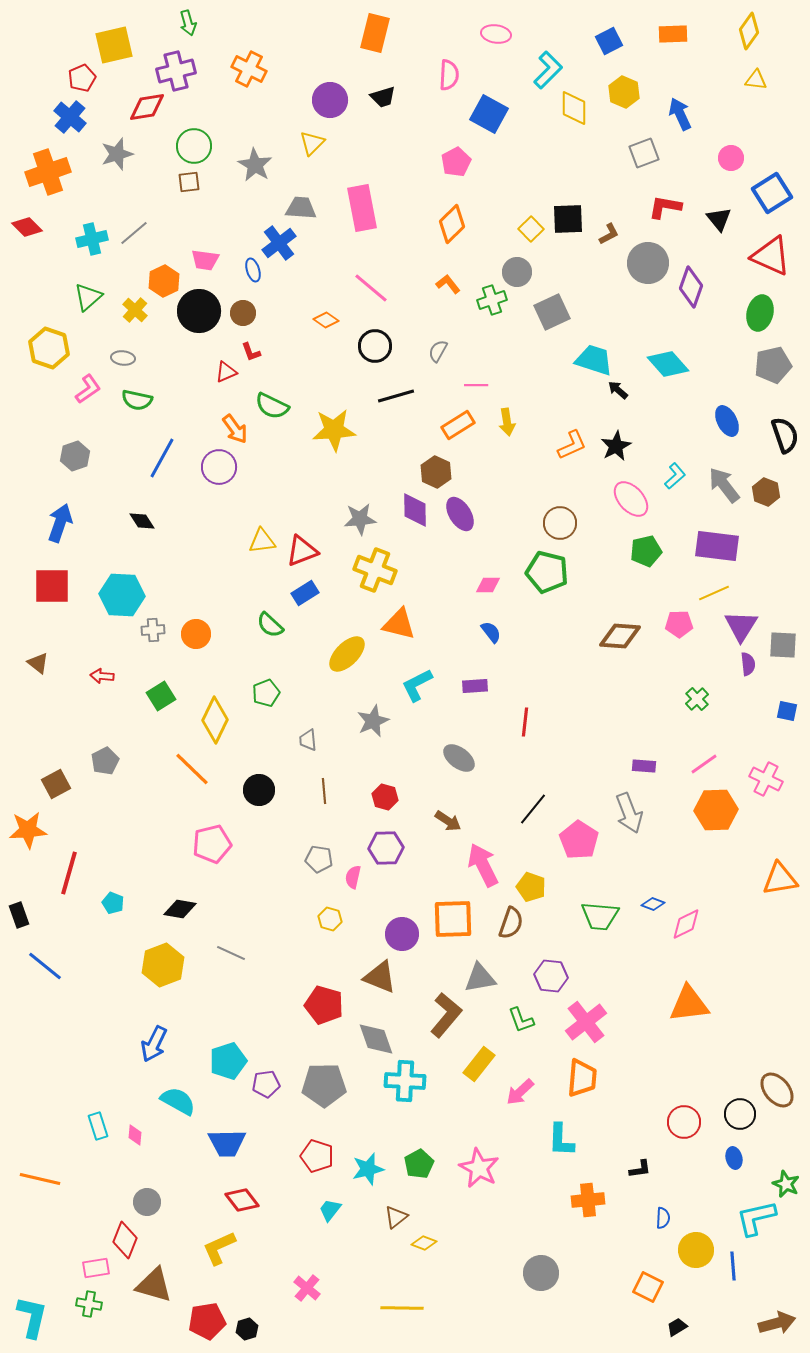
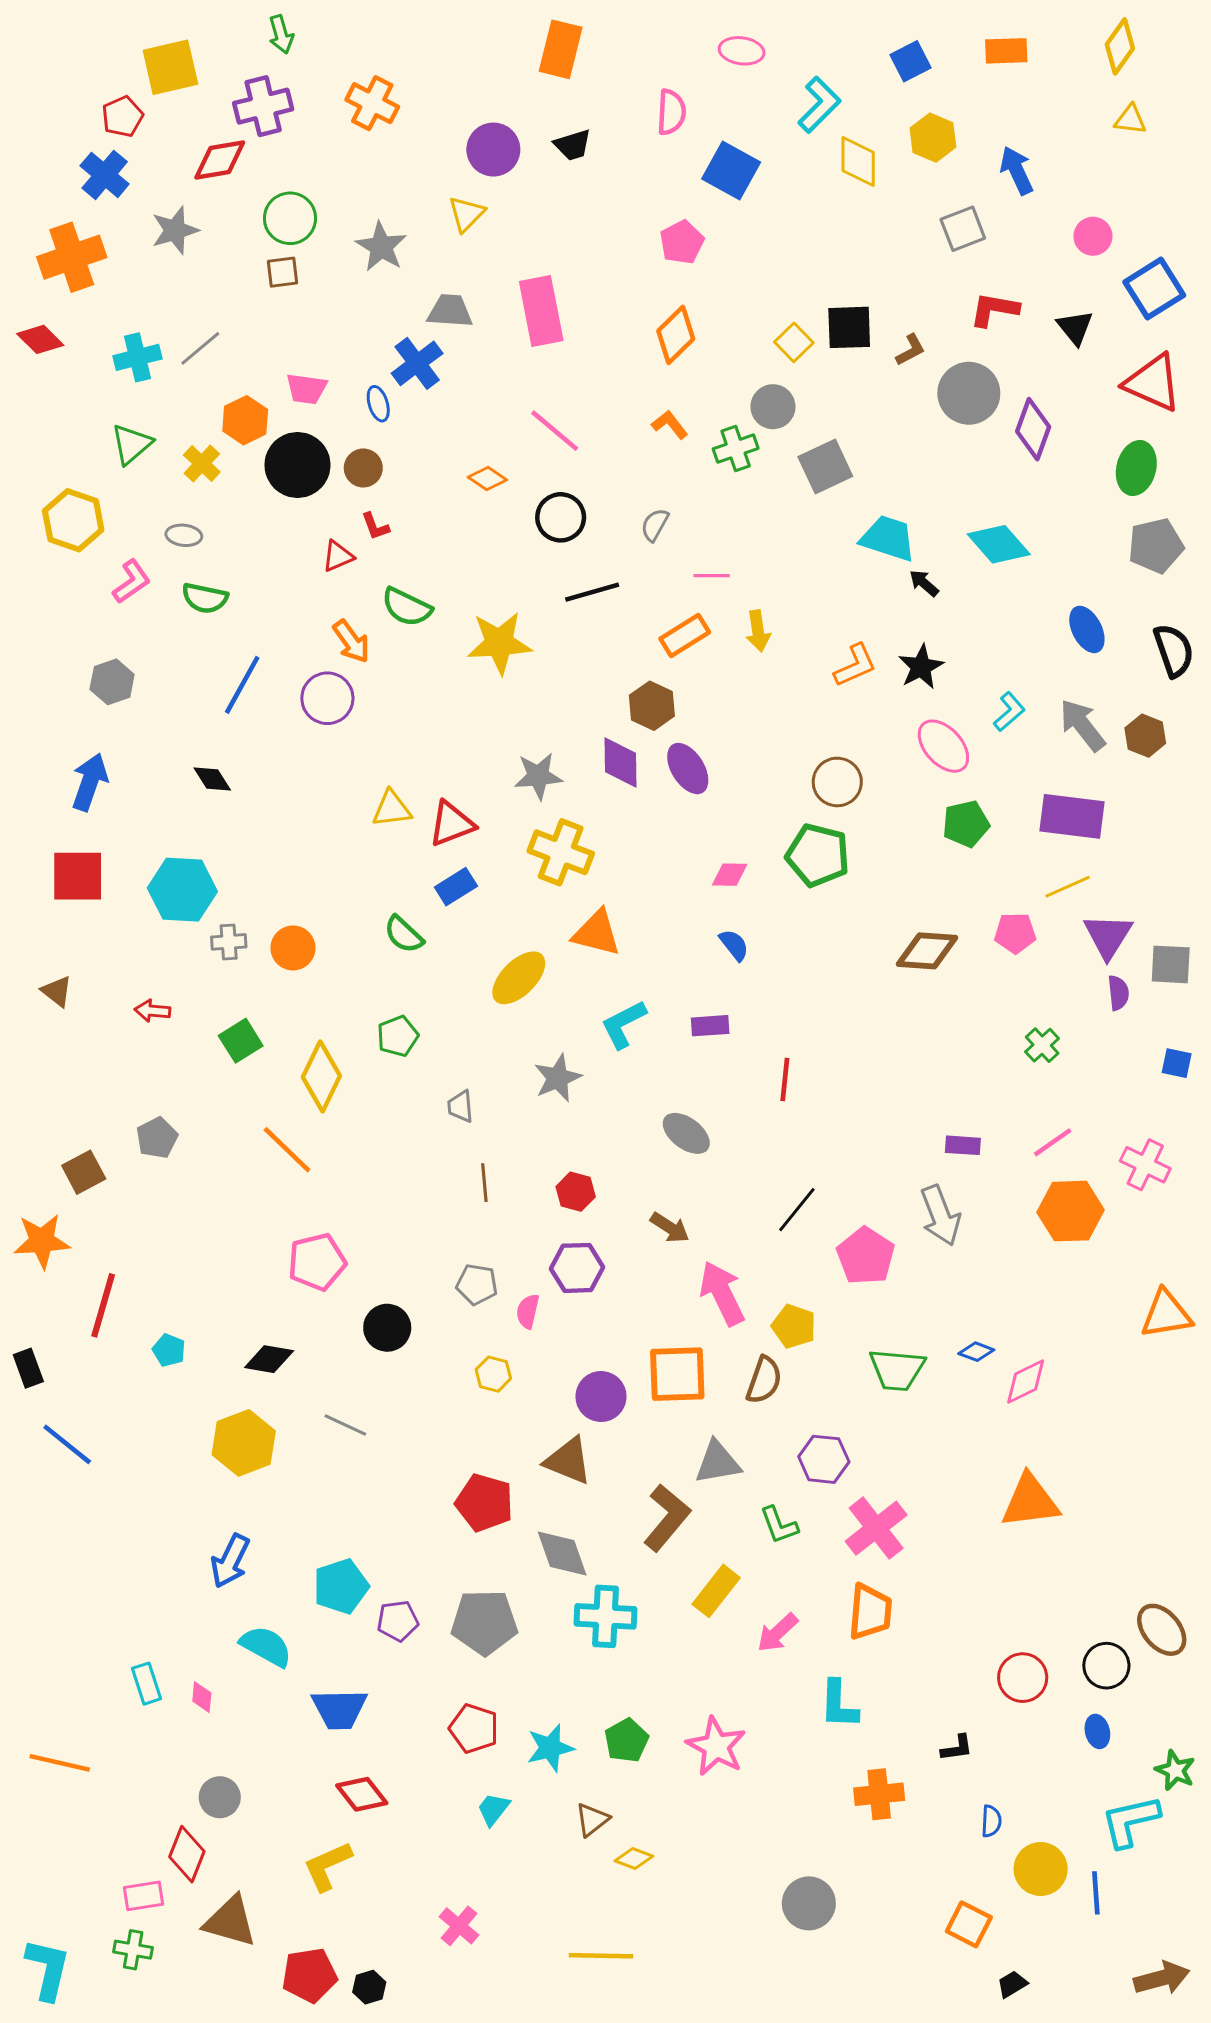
black circle: (259, 790) -> (387, 1328), moved

